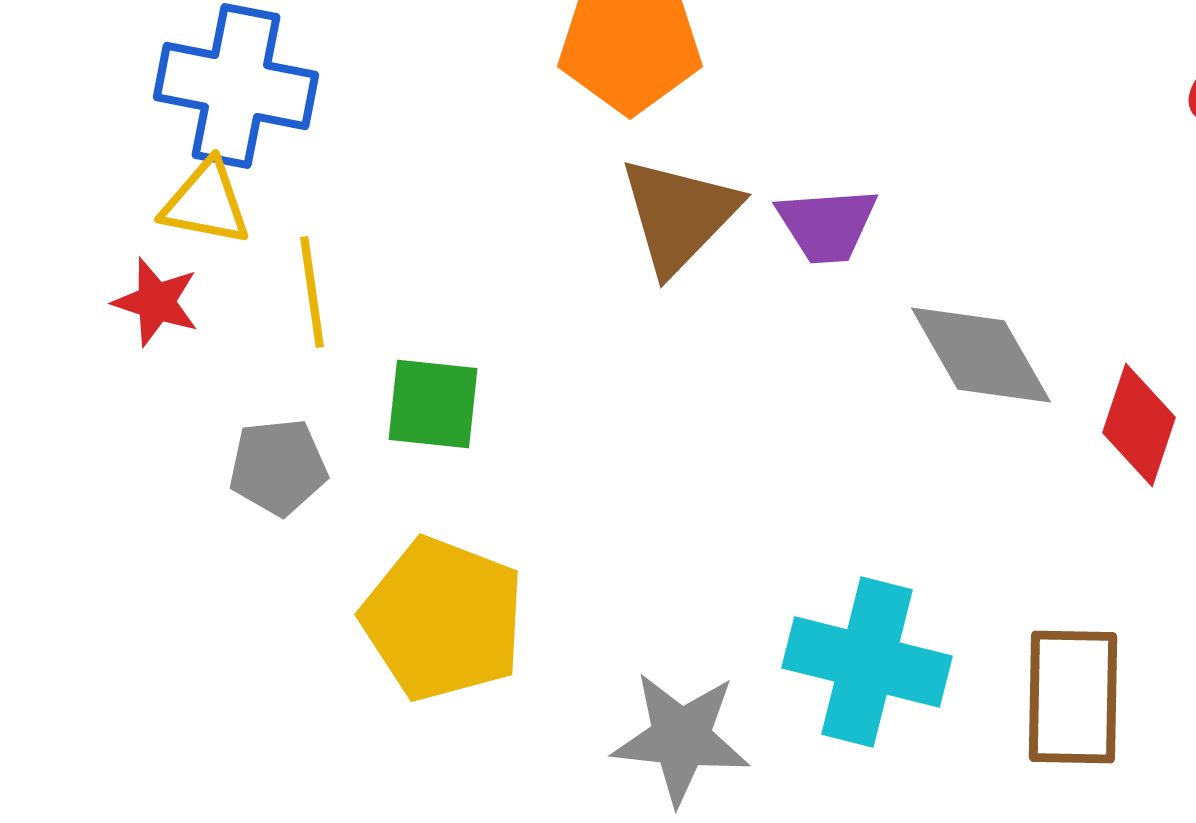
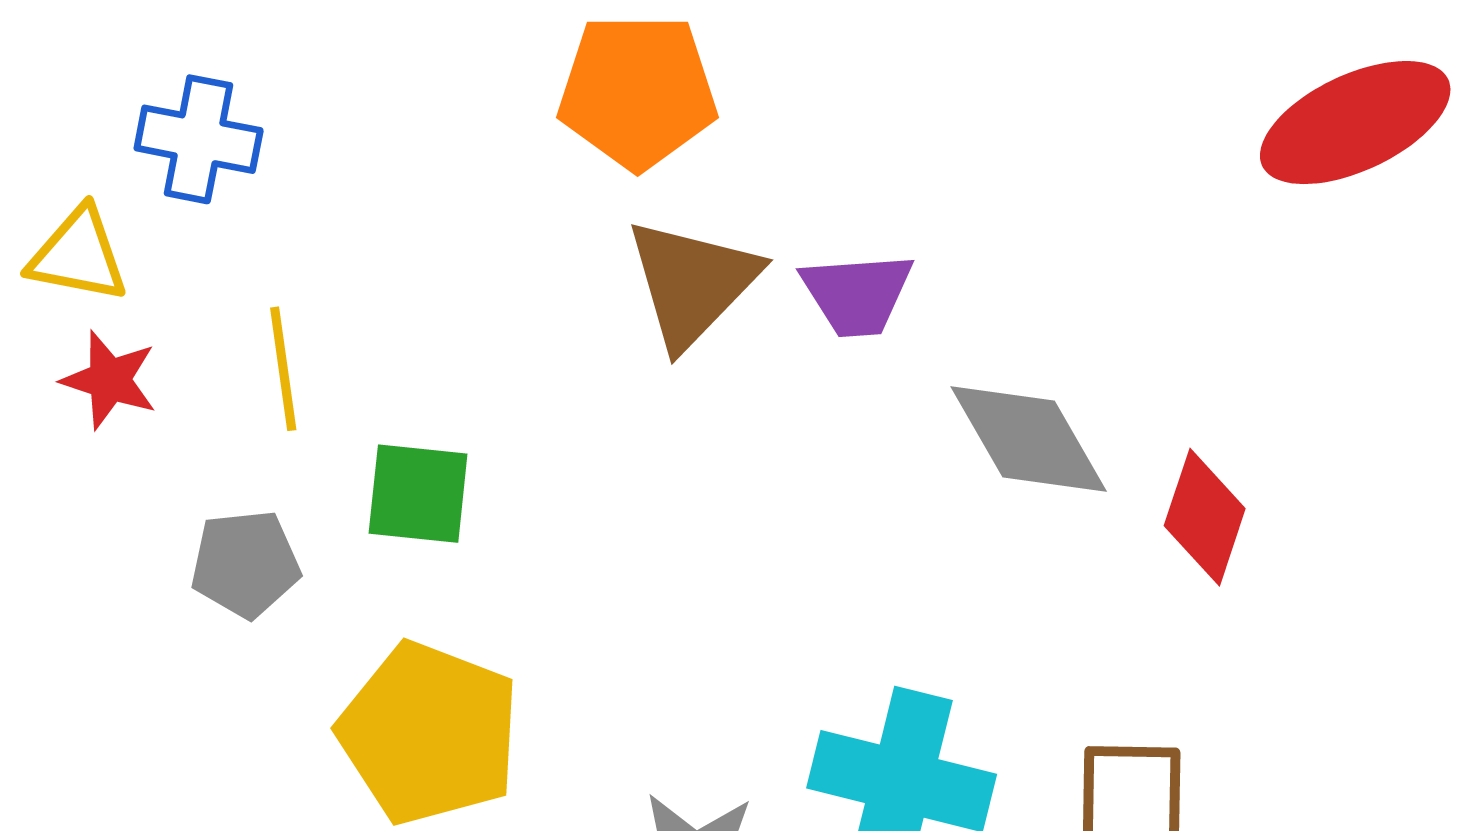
blue cross: (236, 86) -> (199, 139), size x0.7
yellow triangle: (206, 203) -> (78, 255), moved

